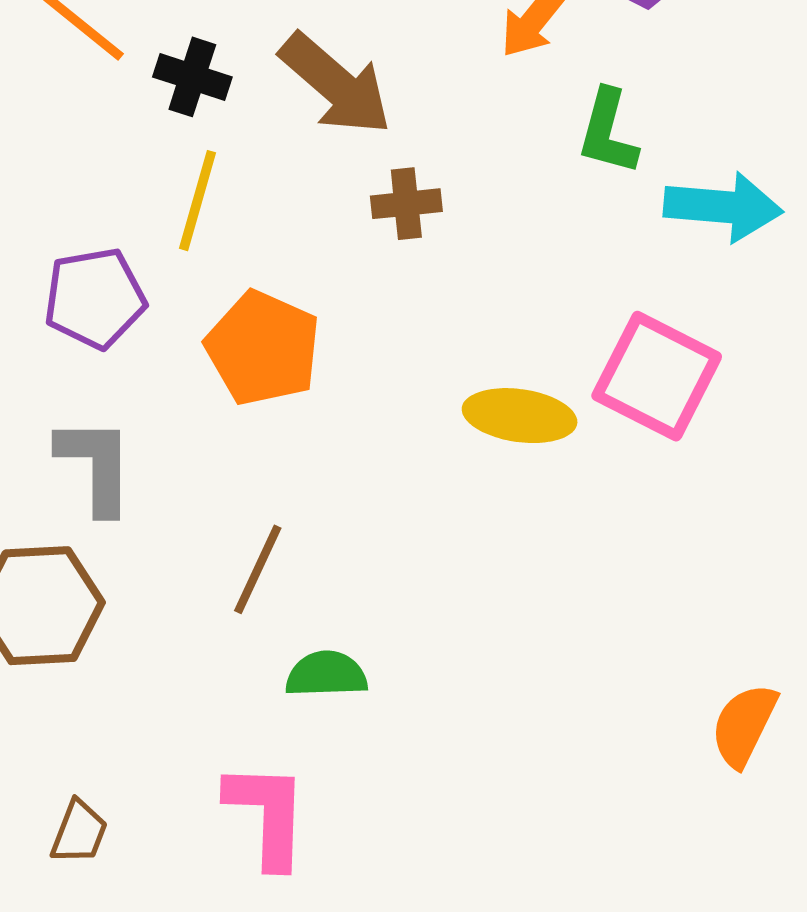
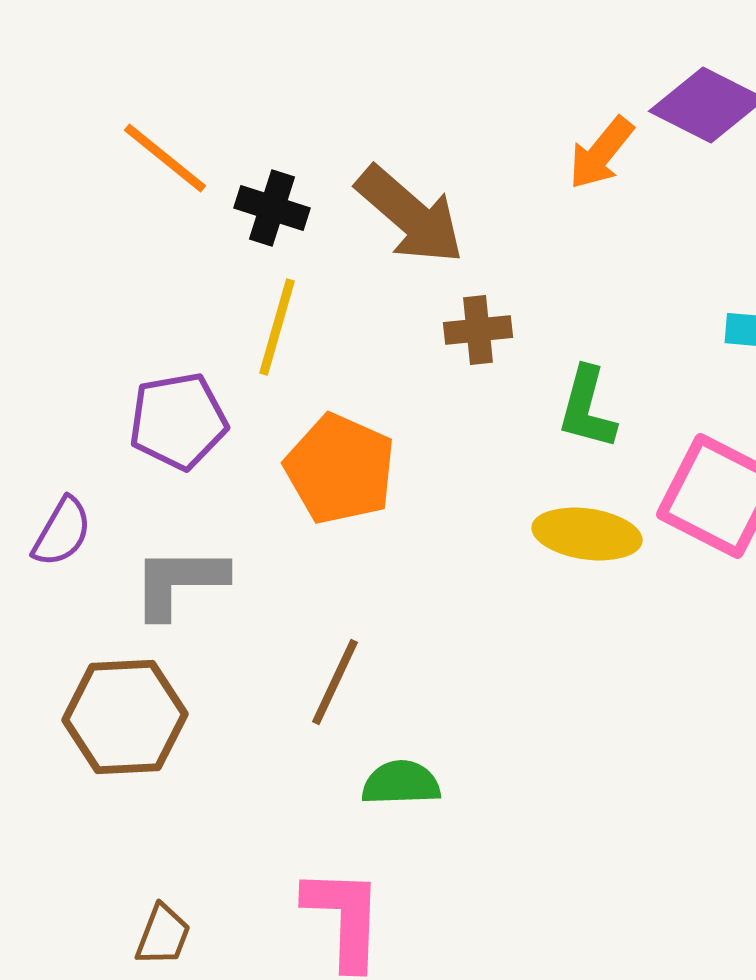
green L-shape: (608, 132) -> (587, 408), moved
gray L-shape: (96, 465) -> (179, 582), turned -90

